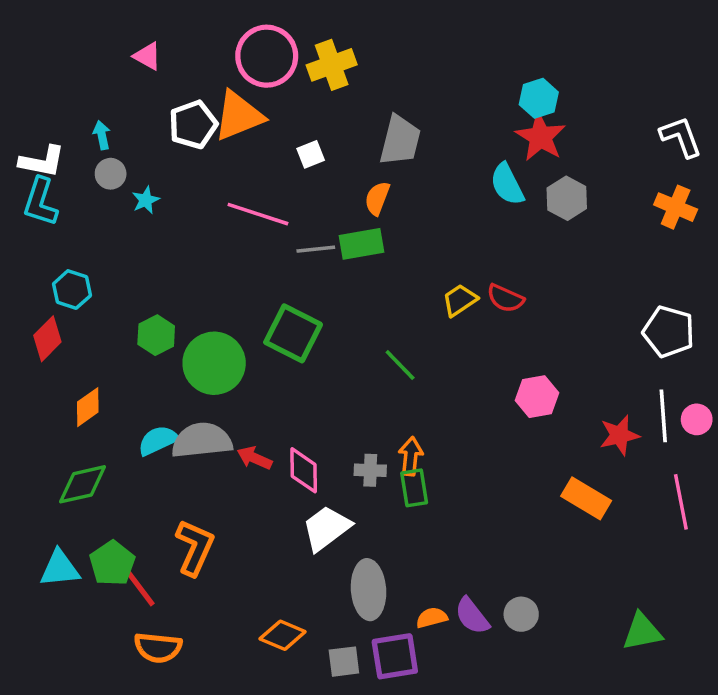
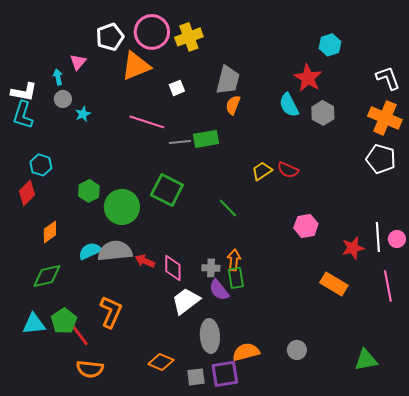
pink triangle: (147, 56) -> (78, 62), moved, turned 42
cyan hexagon: (539, 98) -> (330, 45), moved
white pentagon: (193, 125) -> (110, 37), moved
orange semicircle: (377, 198) -> (233, 105), moved
orange cross: (676, 207) -> (385, 118), size x1.4
white pentagon: (669, 332) -> (381, 159), moved
purple semicircle: (472, 616) -> (219, 290), moved
orange semicircle: (432, 618) -> (246, 352), size x1.5

